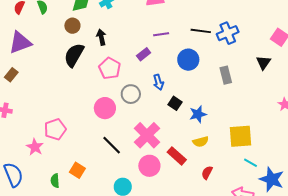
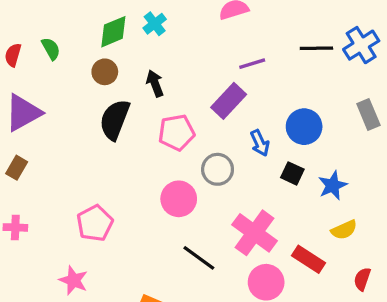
purple rectangle: (144, 54) -> (229, 101), size x1.5
blue circle: (188, 60) -> (304, 127), moved
pink pentagon: (110, 68) -> (176, 133), turned -30
pink pentagon: (55, 129) -> (95, 223), moved

